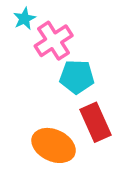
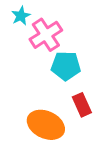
red rectangle: (95, 122) -> (82, 105), size x0.7

